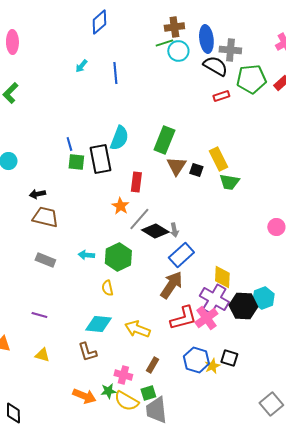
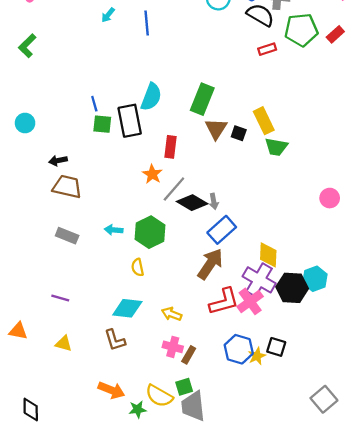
yellow arrow: (137, 329) -> (172, 314), size x0.7
pink cross: (123, 375) -> (173, 347), moved
green star: (108, 391) -> (138, 409), moved

